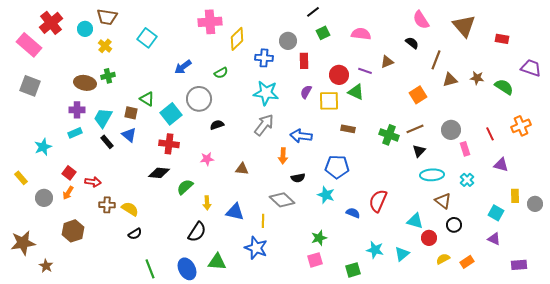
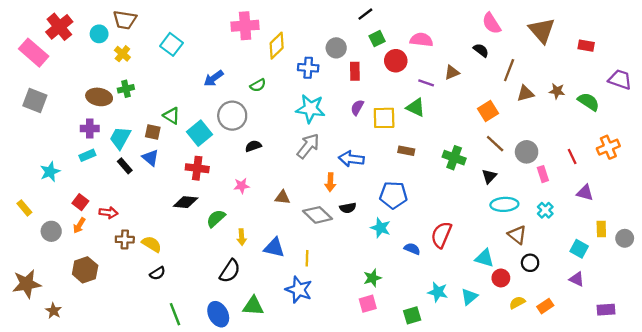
red circle: (339, 75) -> (396, 61), moved
brown line: (415, 129) -> (495, 144), moved, turned 66
gray diamond: (282, 200) -> (317, 215), moved

